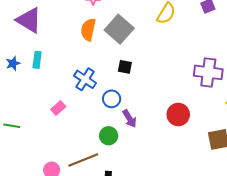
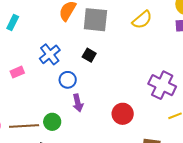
gray square: (119, 29) -> (95, 20), turned 36
green circle: (109, 136) -> (52, 122), moved

